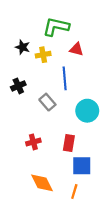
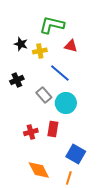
blue line: (65, 78) -> (60, 73), turned -45
cyan circle: (87, 111) -> (66, 103), moved
red rectangle: (69, 143) -> (53, 129), moved
blue square: (82, 166) -> (76, 154), turned 30

